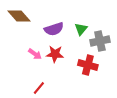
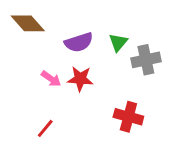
red cross: (88, 65) -> (128, 117), moved
red line: (39, 88) -> (45, 128), moved

